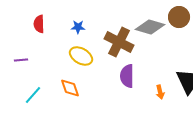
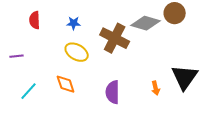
purple semicircle: (127, 76) -> (113, 92), moved

